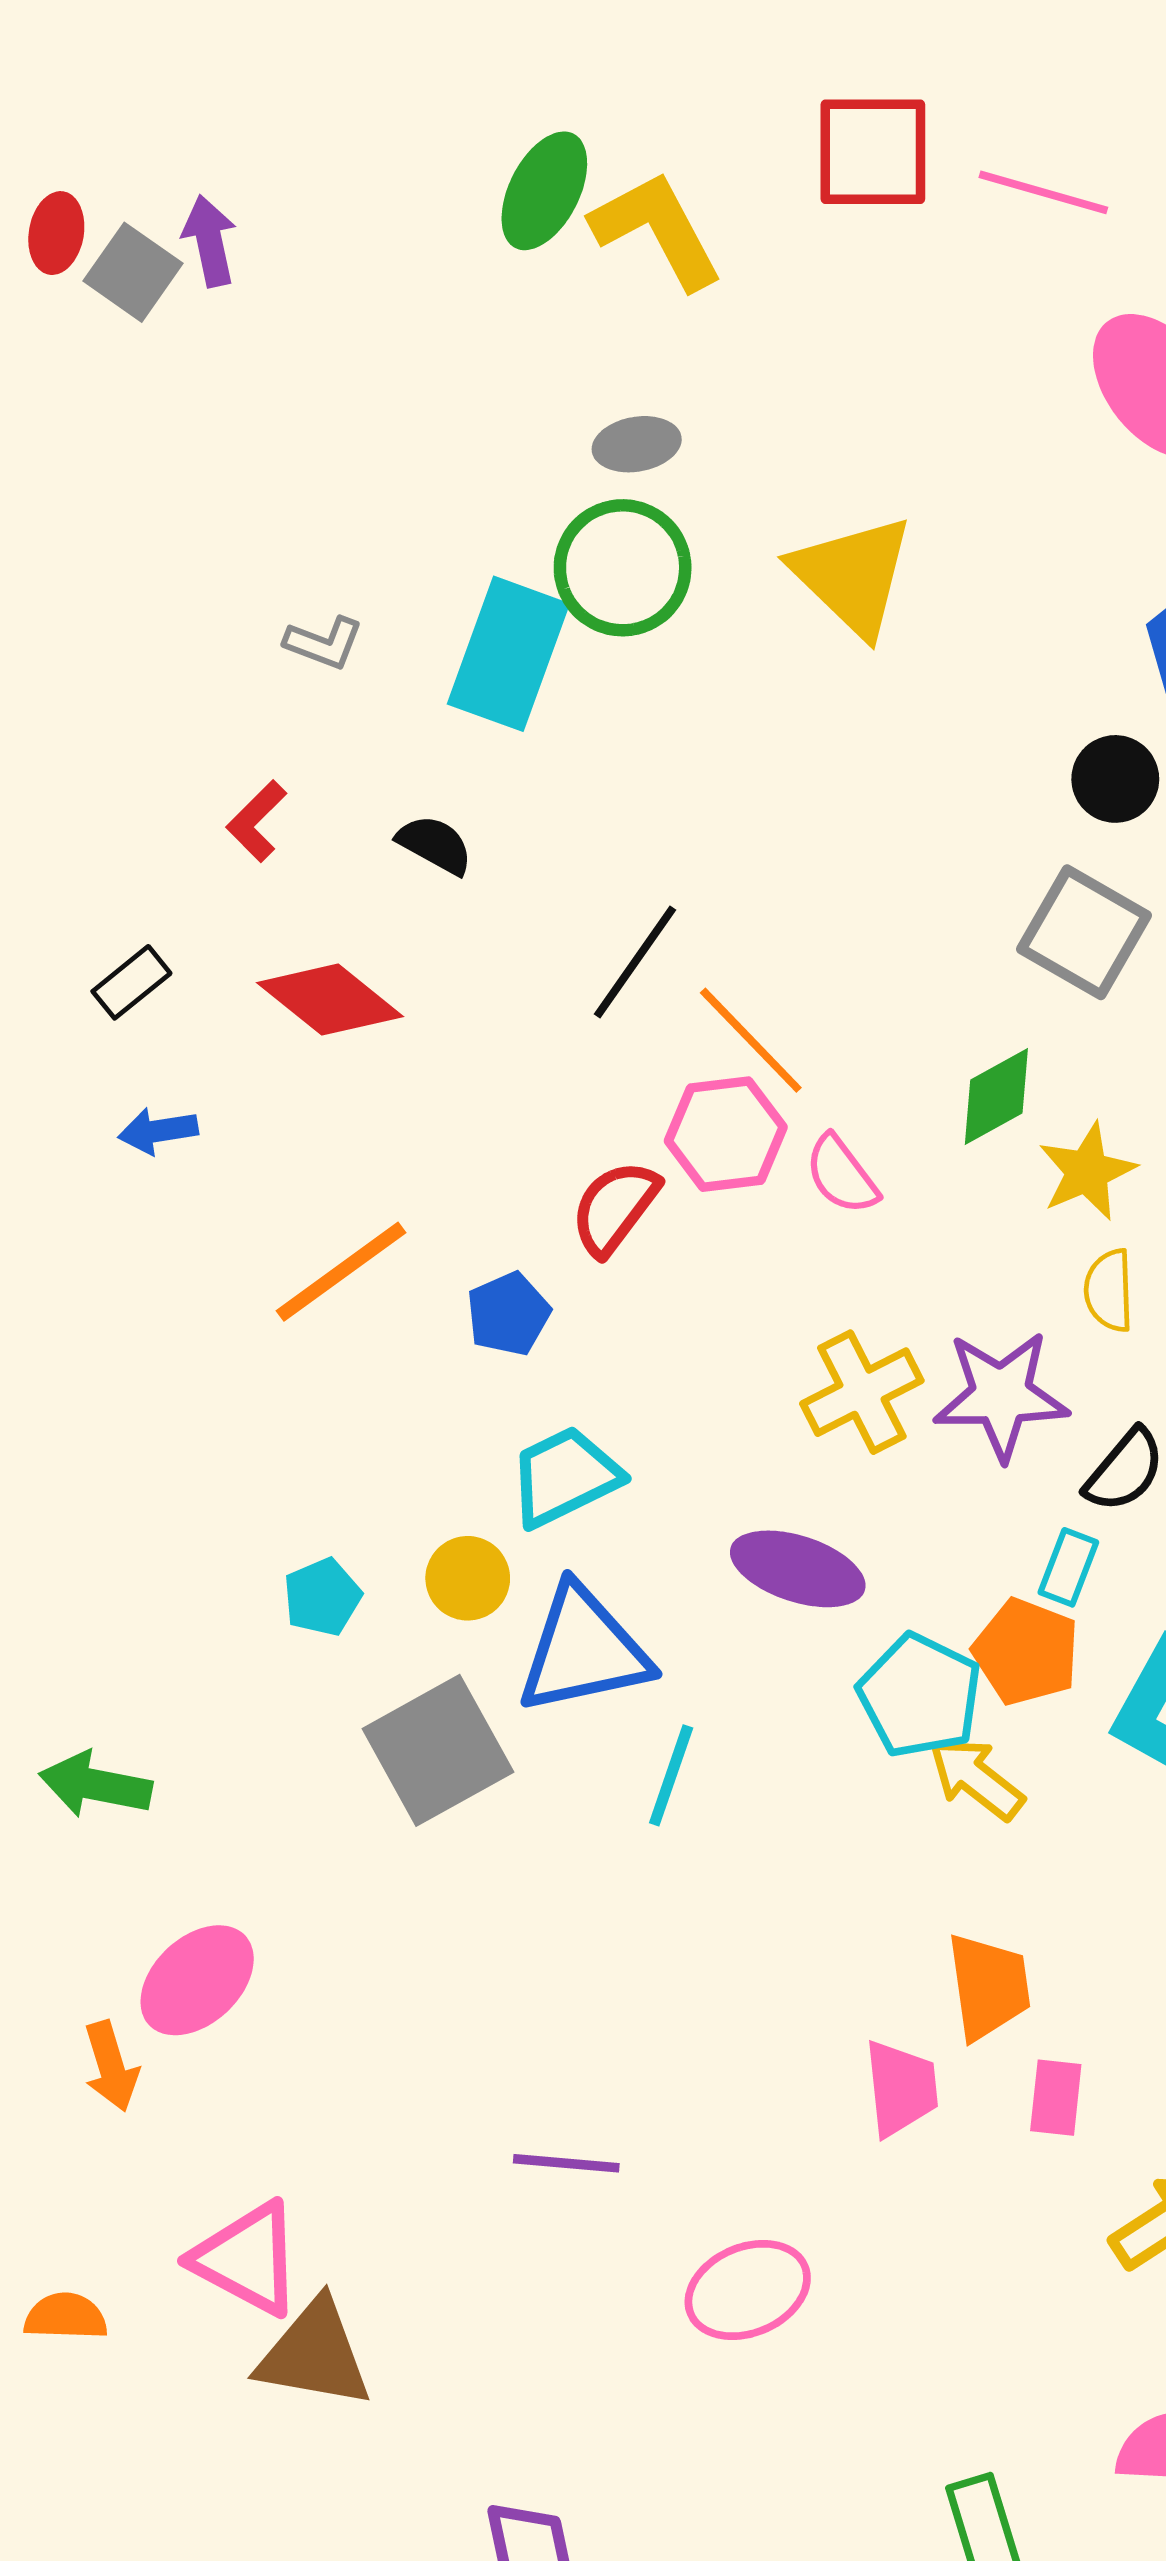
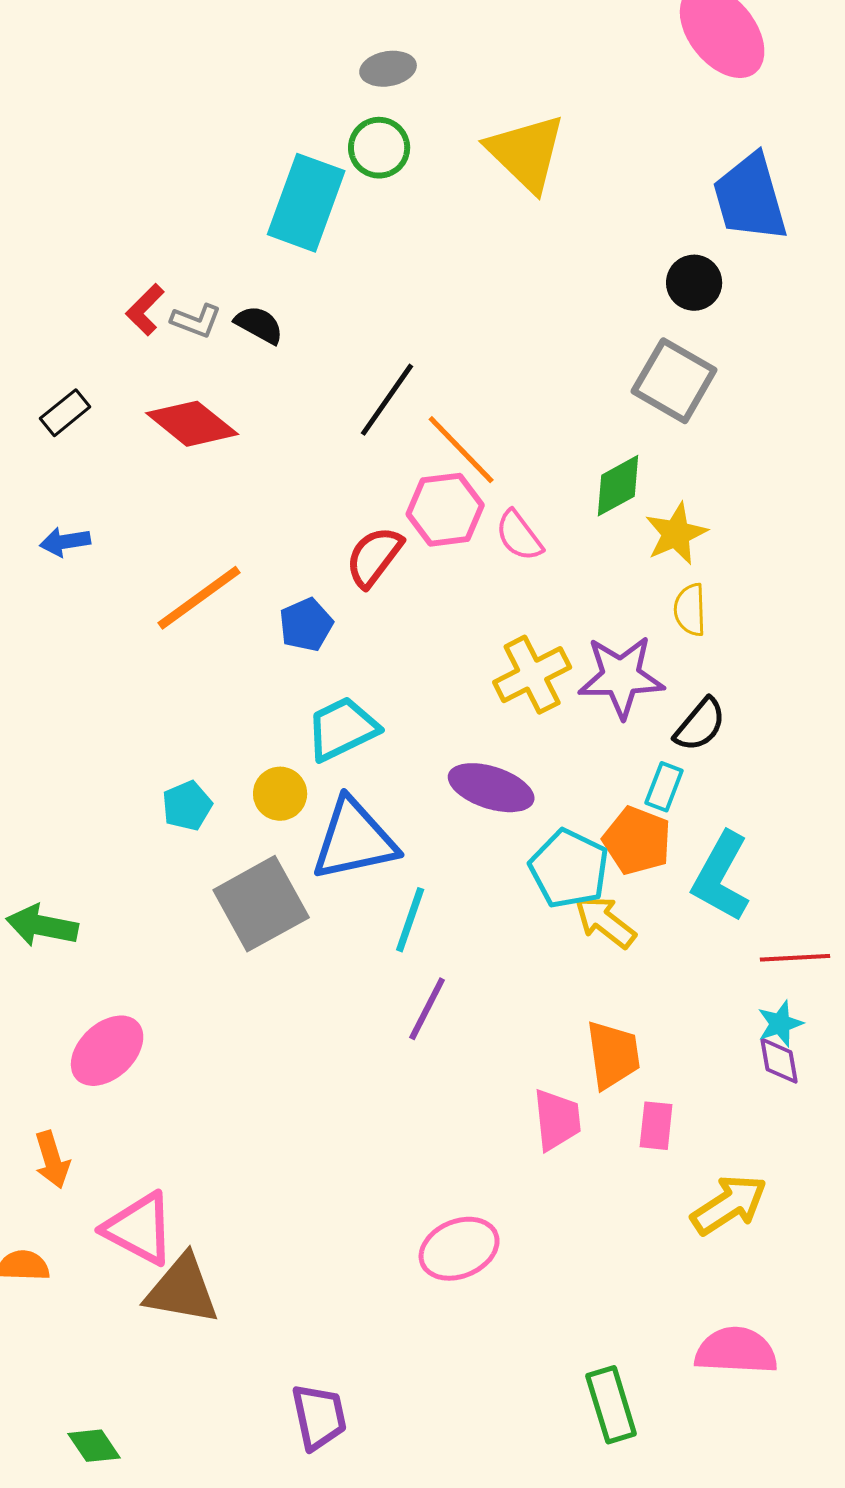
green circle: (623, 568) -> (379, 148), size x0.7
gray L-shape: (324, 643) -> (196, 321), moved
blue arrow: (158, 1131) -> (65, 542), moved
orange arrow: (111, 2066) -> (52, 1160), moved
purple line: (566, 2163) -> (427, 1009), moved, turned -68

